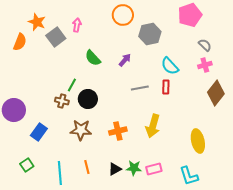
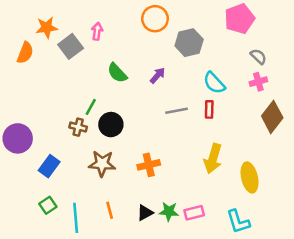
orange star: (37, 22) -> (47, 28), turned -30
yellow arrow: (153, 126) -> (213, 159), moved
green square: (27, 165) -> (48, 205), moved

